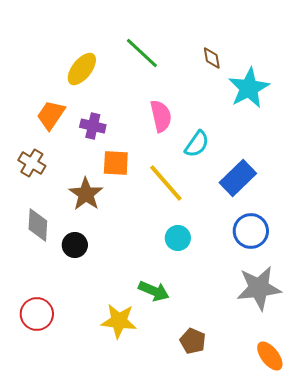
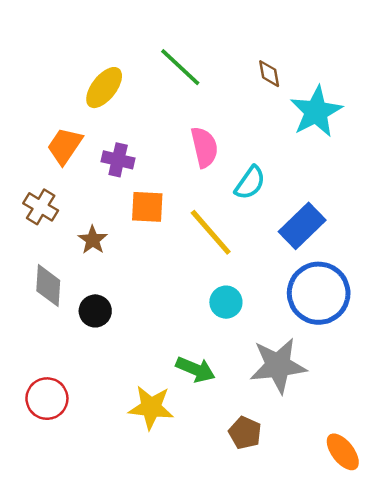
brown star: (86, 194) -> (93, 240), moved, size x0.7
blue circle: (251, 231) -> (319, 293), size x1.4
gray star: (259, 288) -> (278, 366), moved

